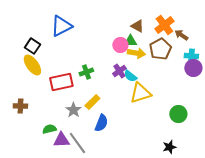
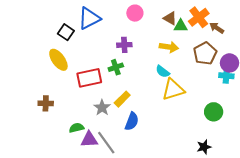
green triangle: (130, 41) -> (181, 26), moved
pink circle: (120, 45) -> (135, 13), moved
black square: (32, 46) -> (66, 32), moved
brown pentagon: (160, 49) -> (205, 53), moved
cyan cross: (191, 56) -> (226, 76), moved
purple cross: (119, 71) -> (124, 45), moved, turned 32

